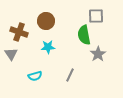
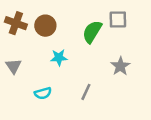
brown circle: (46, 21) -> (45, 26), moved
brown cross: (19, 32) -> (16, 23), moved
green semicircle: (84, 35) -> (92, 32), moved, turned 42

